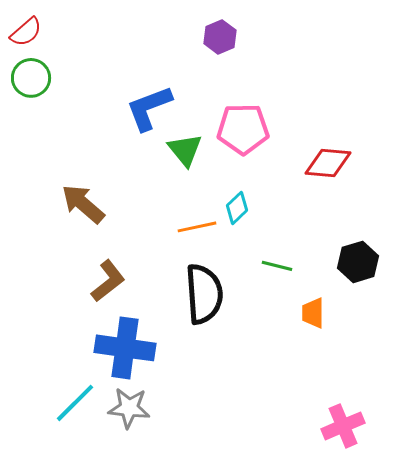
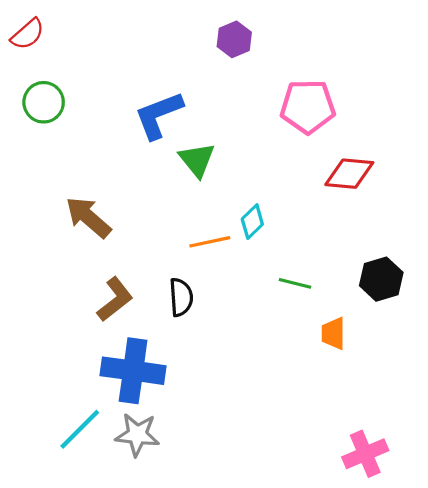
green circle: (31, 78) -> (44, 102), moved
pink pentagon: (243, 129) -> (308, 107), moved
black semicircle: (204, 294) -> (181, 297), moved, size x0.6

